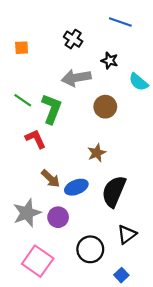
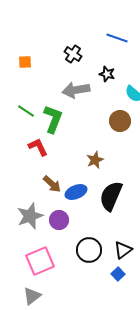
brown circle: (105, 107) -> (120, 121), moved
black triangle: (127, 234) -> (123, 250), moved
pink square: (38, 261) -> (40, 261), turned 32

